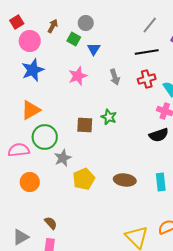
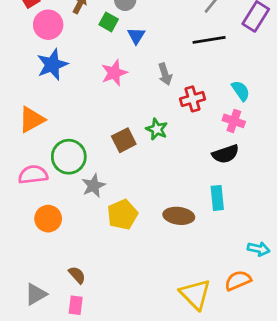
red cross: (147, 79) -> (193, 99), moved
orange triangle: (31, 110) -> (32, 120), moved
brown square: (85, 125) -> (124, 140), turned -30
cyan rectangle: (161, 182) -> (217, 198), moved

